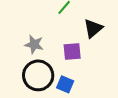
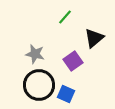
purple square: (72, 51) -> (73, 61), turned -30

